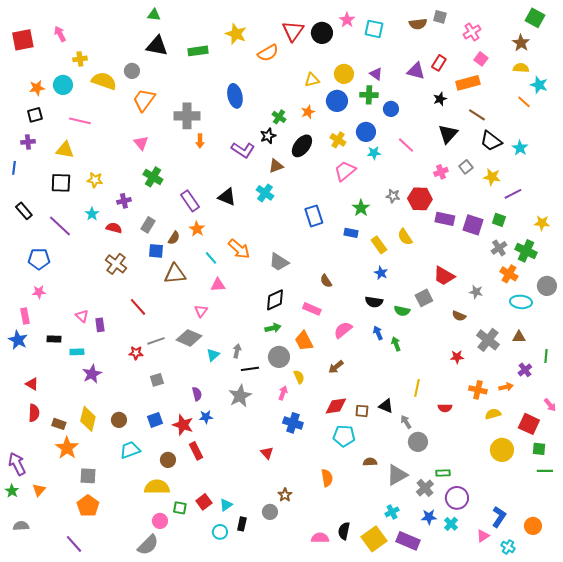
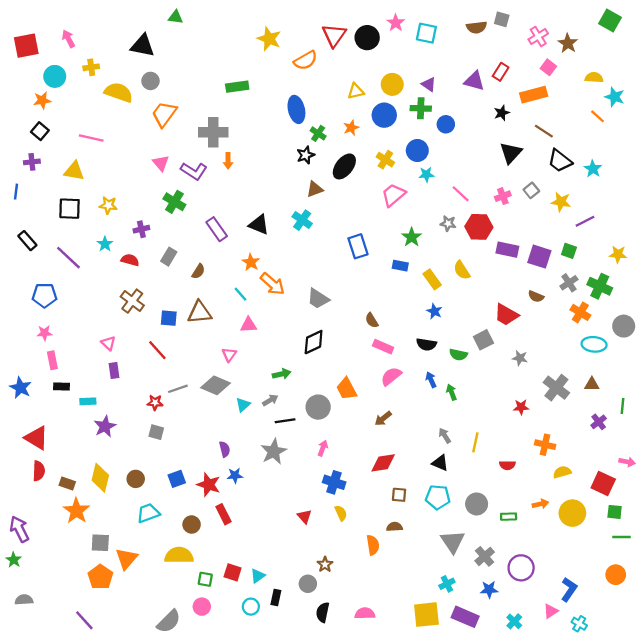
brown star: (521, 43) -> (568, 43), moved
black triangle: (157, 46) -> (143, 46), moved
green rectangle: (198, 51) -> (237, 87), moved
cyan circle: (63, 85) -> (55, 76), moved
blue ellipse: (235, 96) -> (296, 109), moved
black square: (35, 115) -> (40, 131), turned -35
pink line: (406, 145) -> (461, 194), moved
purple L-shape: (243, 150) -> (194, 171), moved
orange star: (197, 229) -> (251, 262), moved
blue square: (156, 251) -> (169, 318), moved
gray star: (476, 292) -> (520, 358), moved
pink rectangle: (312, 309) -> (383, 347), moved
pink rectangle: (25, 316) -> (52, 360), moved
pink triangle: (82, 316) -> (108, 343), moved
brown semicircle: (459, 316) -> (536, 296), moved
green arrow: (273, 328) -> (282, 374), moved
gray arrow: (237, 351) -> (270, 400), turned 48
yellow semicircle: (299, 377) -> (341, 513), moved
gray square: (157, 380) -> (156, 432), moved, turned 32
red triangle: (32, 384) -> (36, 438), size x1.6
orange arrow: (506, 387) -> (540, 504), moved
pink arrow: (550, 405) -> (627, 462), turned -40
brown square: (362, 411) -> (399, 495), moved
gray arrow: (406, 422) -> (445, 436), moved
cyan pentagon: (344, 436) -> (438, 497), moved
brown semicircle: (370, 462) -> (395, 527), moved
green rectangle: (443, 473) -> (509, 517), moved
gray triangle: (397, 475) -> (453, 542), turned -35
orange triangle: (39, 490) -> (127, 559), moved, size x1.5
red square: (204, 502) -> (233, 572), turned -35
pink circle: (160, 521) -> (202, 607), moved
cyan cross: (451, 524) -> (514, 621), moved
orange circle: (533, 526) -> (616, 575), moved
black semicircle: (344, 531) -> (323, 612), moved
yellow square: (374, 539) -> (426, 615), turned 30

